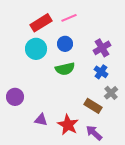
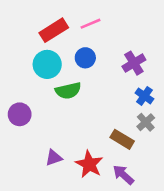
green semicircle: (65, 69) -> (68, 91), moved
blue cross: (101, 72) -> (144, 96), moved
purple circle: (15, 97) -> (20, 114), moved
purple triangle: (41, 120) -> (54, 158), turned -32

